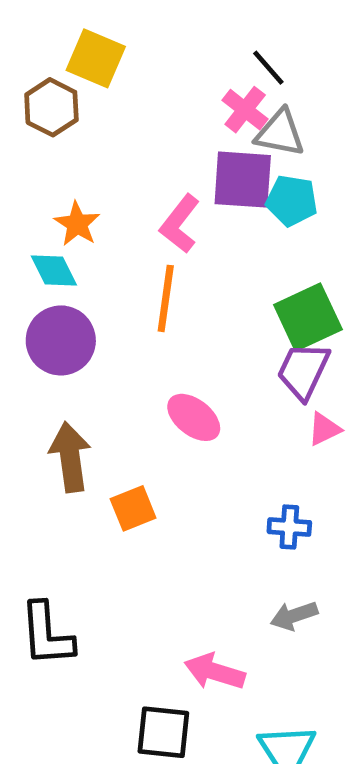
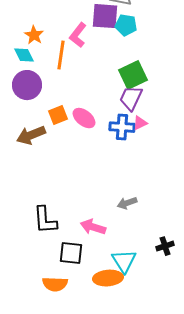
orange line: (166, 298) -> (61, 55), moved
brown arrow: (70, 457) -> (31, 135), turned -104
orange square: (133, 508) -> (58, 115), moved
blue cross: (289, 527) -> (122, 127), moved, size x1.4
black L-shape: (47, 634) -> (45, 220), moved

